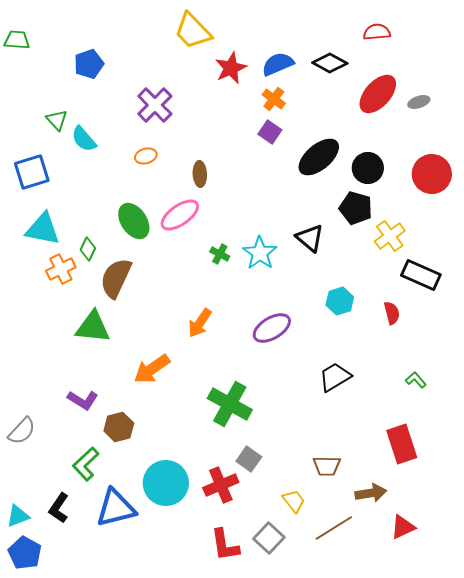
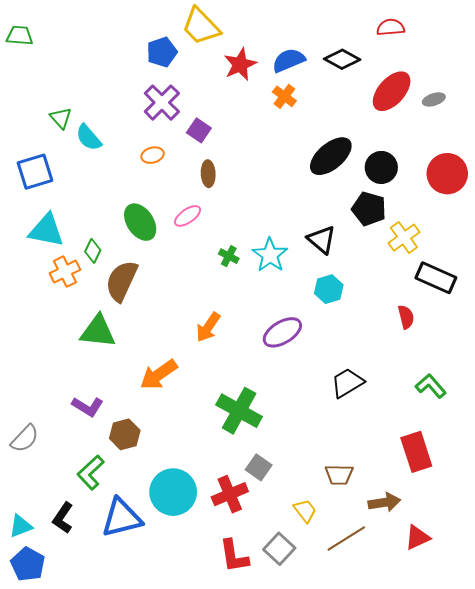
blue pentagon: (89, 64) -> (162, 52), moved
purple square: (270, 132) -> (199, 130), moved
pink ellipse: (180, 215) -> (188, 216), size x0.7
cyan hexagon: (340, 301) -> (329, 289), moved
green L-shape: (416, 380) -> (431, 386), size x1.4

